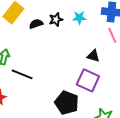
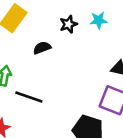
black semicircle: (36, 24) -> (42, 48), moved

